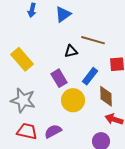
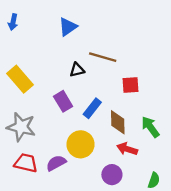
blue arrow: (32, 10) -> (13, 22), moved
blue rectangle: (90, 76) -> (92, 108), moved
yellow circle: (73, 100) -> (81, 144), moved

